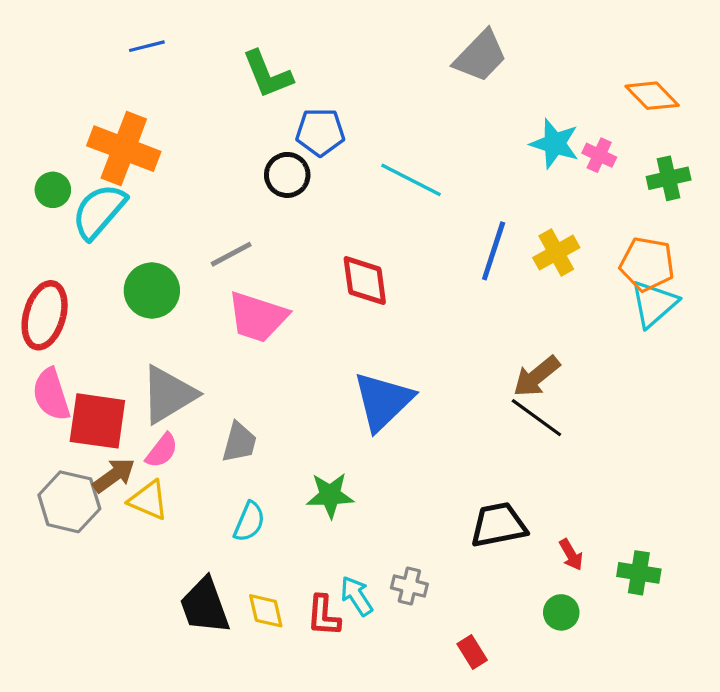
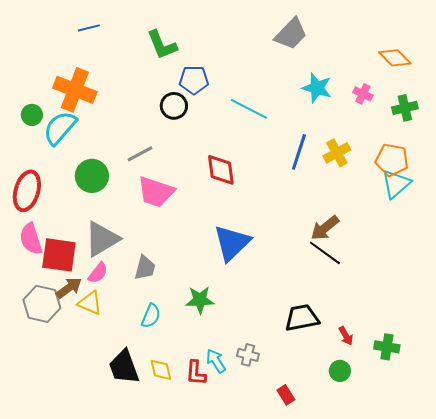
cyan star: (555, 144) -> (317, 88), moved

